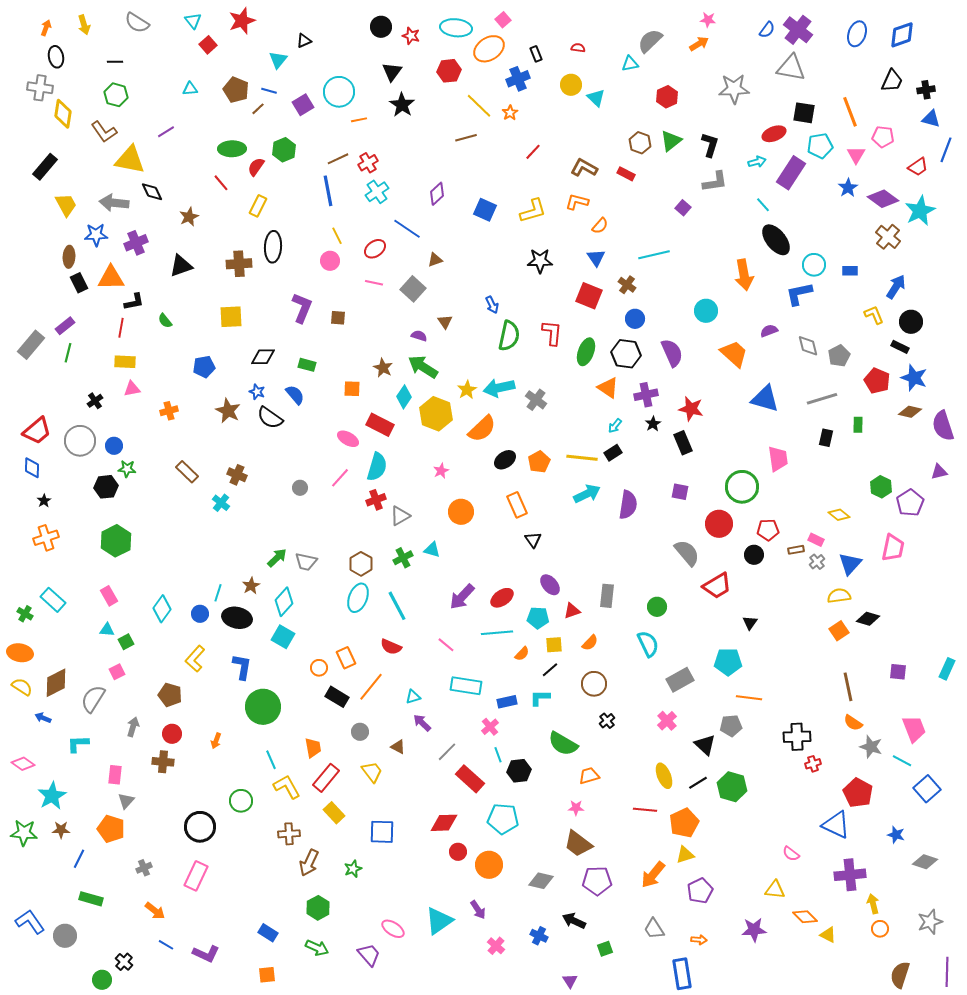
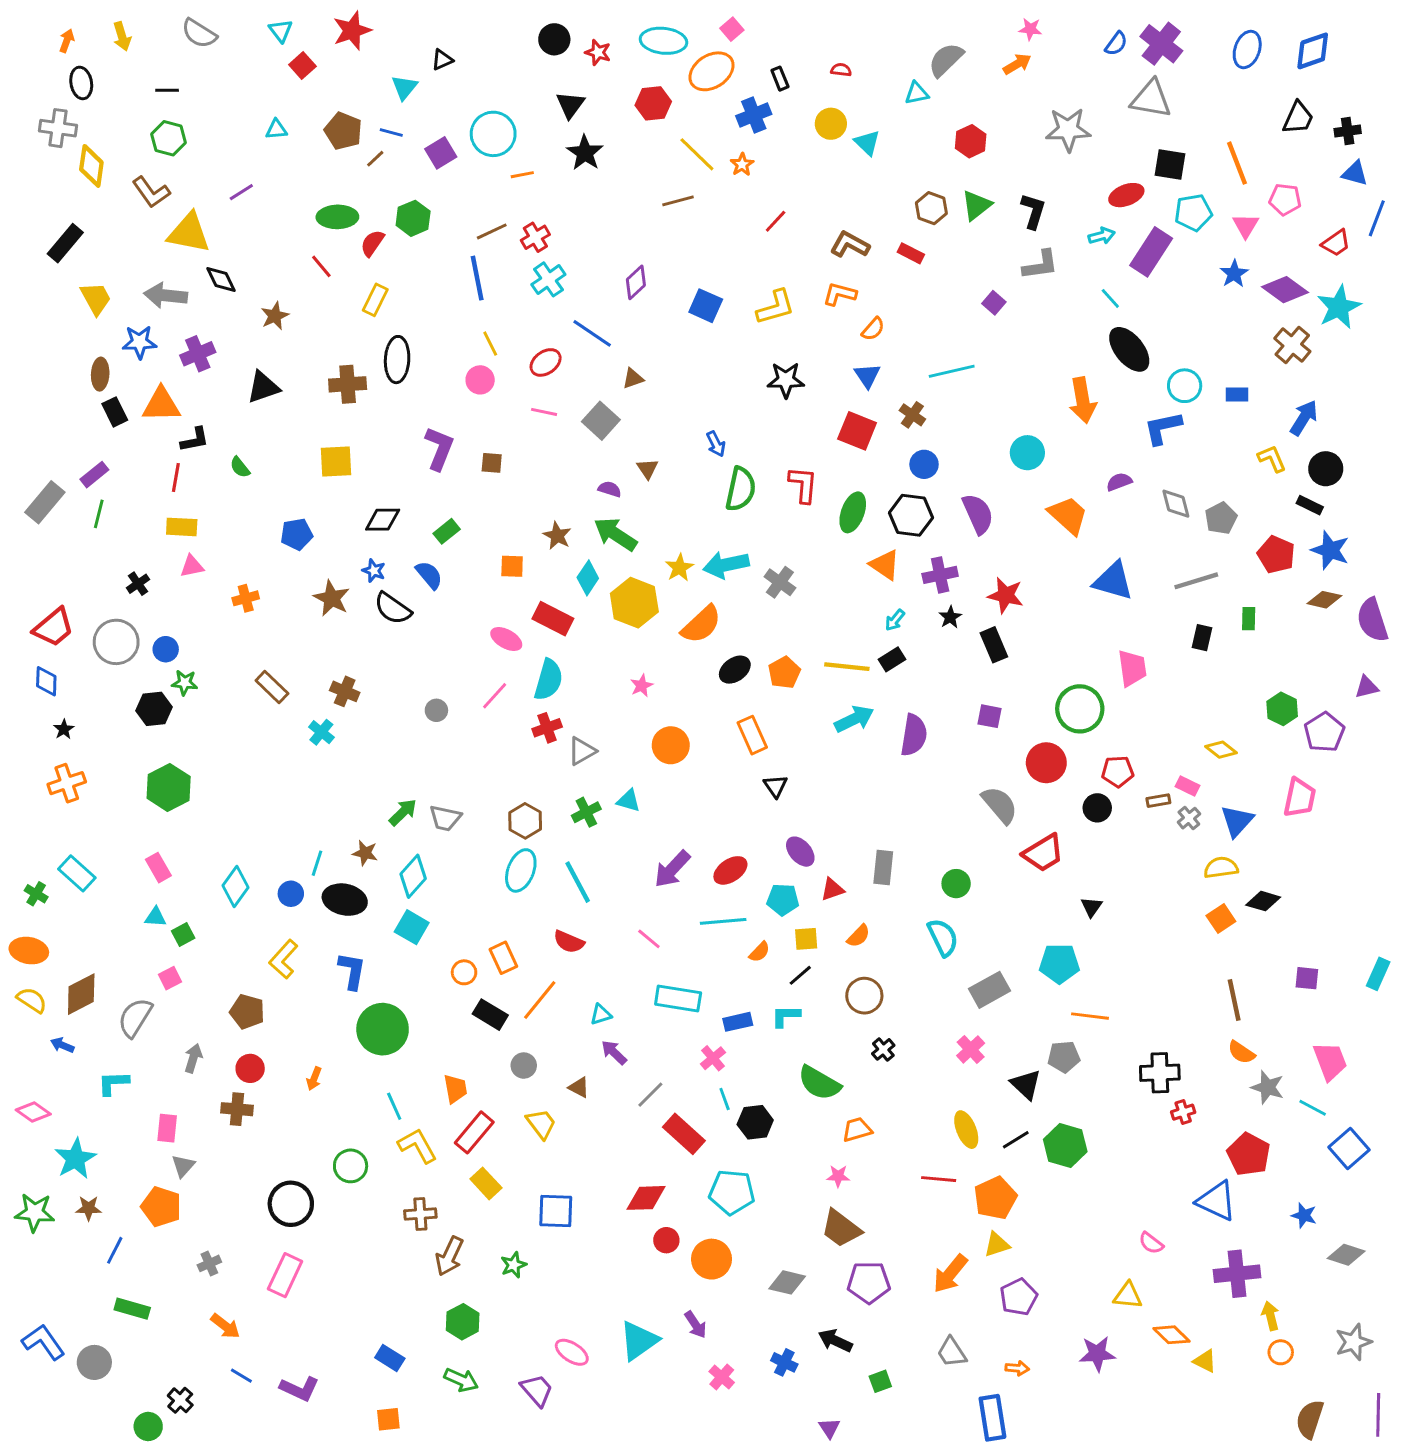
green rectangle: (307, 365) -> (447, 531), turned -54
brown star: (251, 586) -> (365, 853), turned -30

